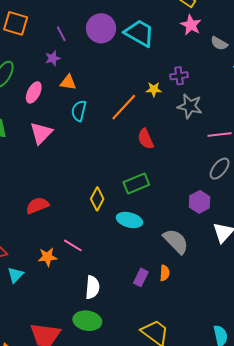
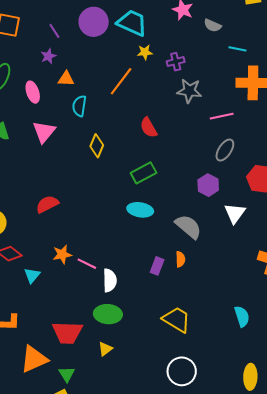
yellow star: (154, 89) -> (145, 52), moved
pink ellipse: (34, 92) -> (33, 92), turned -40
orange line: (124, 107) -> (121, 81), moved
yellow diamond: (97, 199) -> (97, 146), moved
pink line: (73, 245) -> (87, 264), moved

